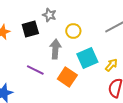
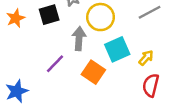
yellow circle: (73, 31) -> (101, 17), size x1.5
purple line: (35, 70) -> (55, 64), turned -72

